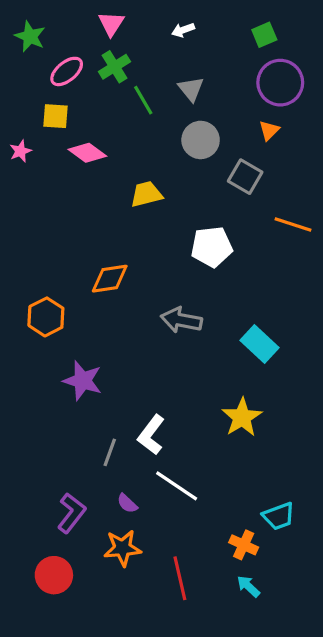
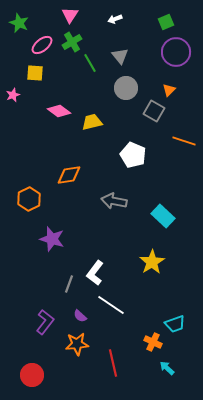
orange triangle: (269, 130) -> (169, 90), moved
pink diamond: (87, 153) -> (59, 111), moved
white pentagon: (212, 247) -> (133, 155), turned 30
red circle: (54, 575) -> (32, 375), moved
cyan arrow: (248, 586) -> (167, 368), moved

